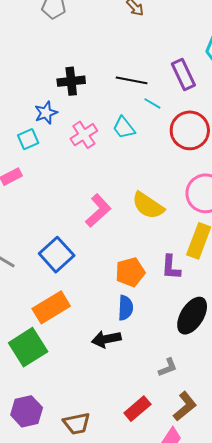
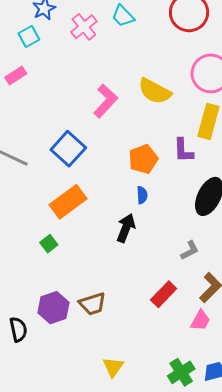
blue semicircle: (126, 308) -> (142, 195), size x0.7
black arrow: (106, 339) -> (126, 228), turned 128
green square: (28, 347) -> (49, 244), size x0.5
brown trapezoid: (77, 423) -> (92, 304), moved

